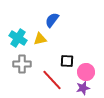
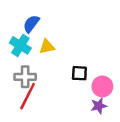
blue semicircle: (52, 20) -> (31, 24), moved
red line: (52, 80) -> (28, 96), moved, turned 70

